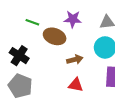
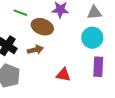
brown arrow: (75, 60) -> (35, 50), moved

